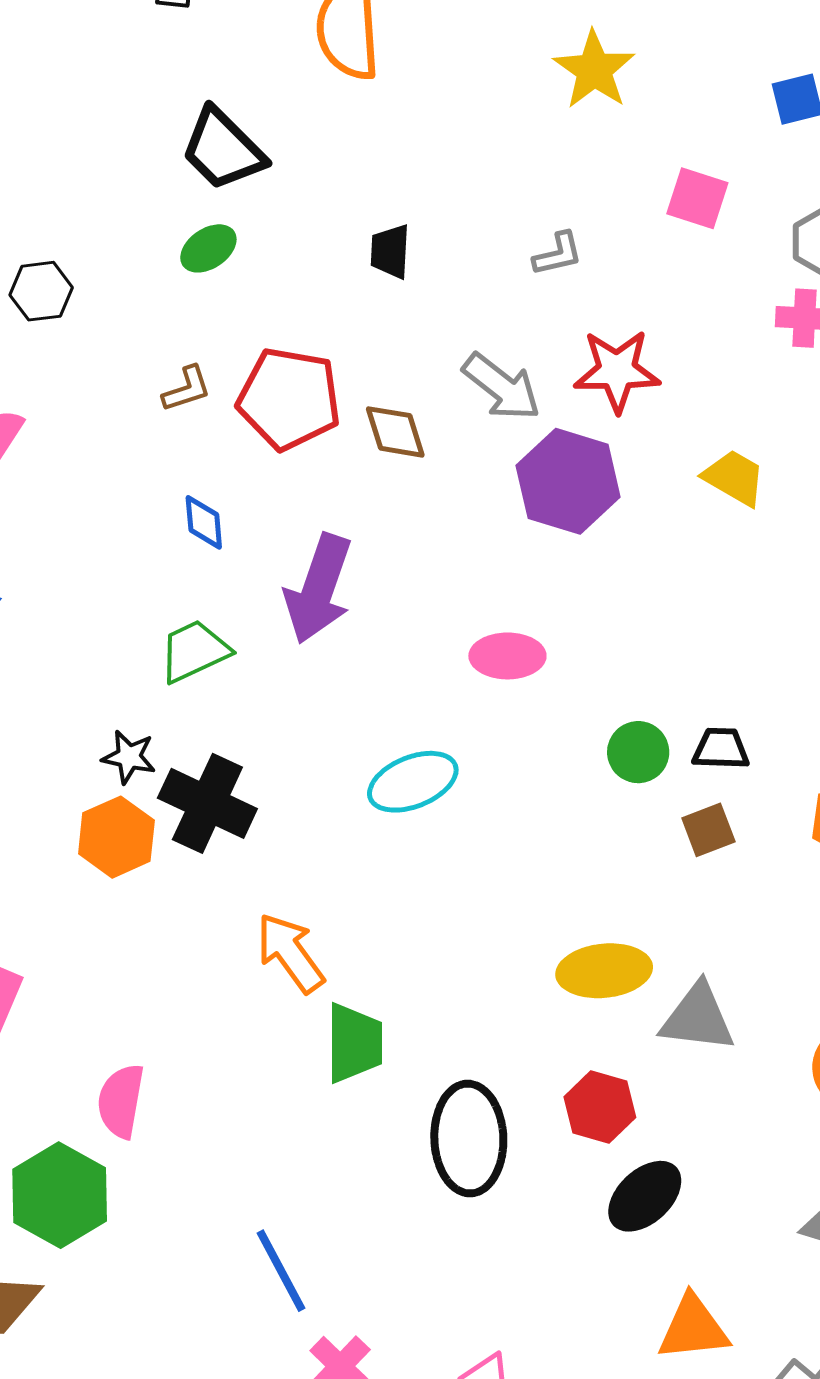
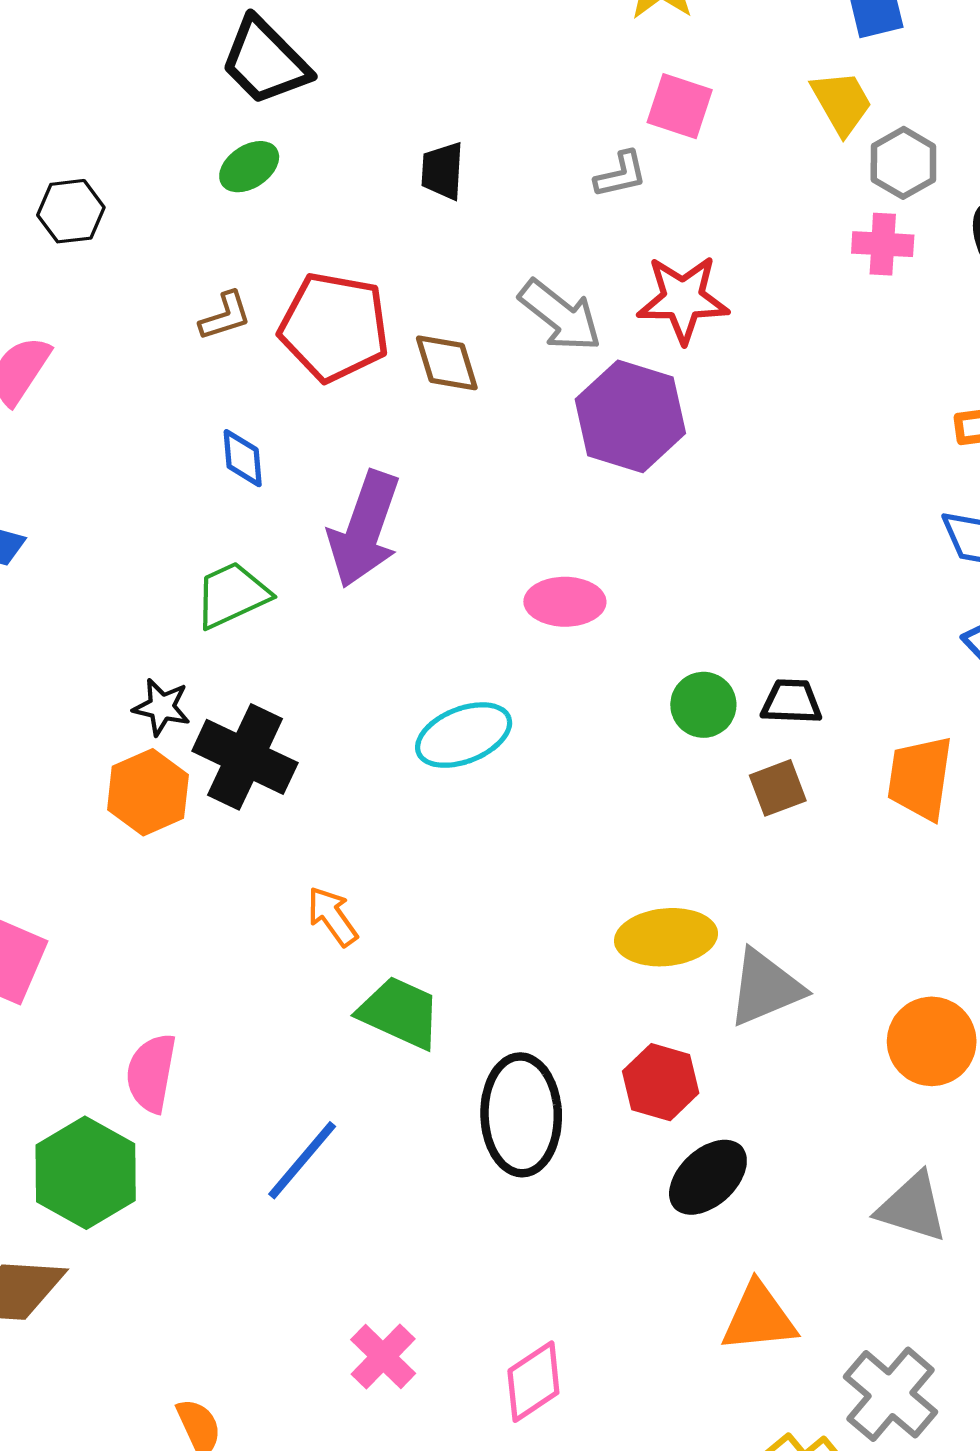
pink square: (697, 198) -> (680, 106), moved
yellow trapezoid: (734, 478) -> (842, 103), moved, turned 30
orange arrow: (290, 953) -> (332, 916), size x0.7
gray triangle: (698, 1018) -> (765, 988), turned -30
green trapezoid: (354, 1043) -> (400, 1013), turned -66
blue line: (281, 1271) -> (302, 1160), moved, turned 68

